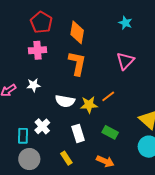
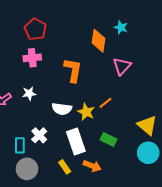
orange diamond: (77, 32) -> (98, 41), moved
yellow star: (89, 105) -> (86, 112), turned 30
white rectangle: (78, 133) -> (76, 141), size x1.4
orange arrow: (105, 161) -> (92, 166), moved

